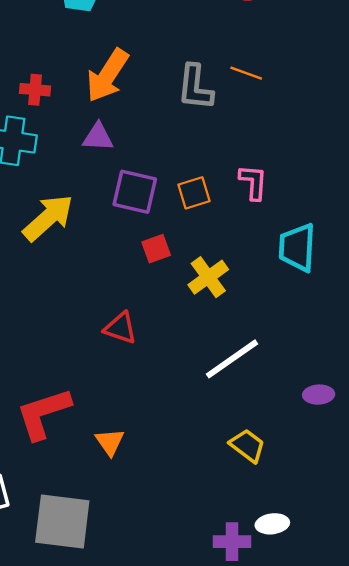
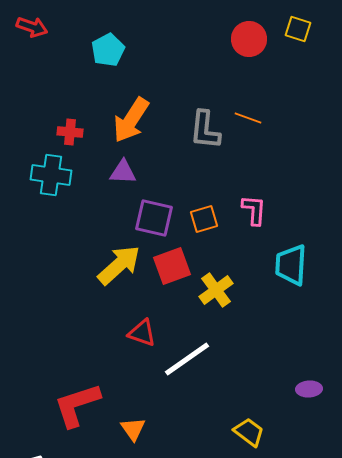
yellow arrow: (48, 218) -> (119, 265), moved
red square: (156, 249) -> (172, 266), size x1.5
white line: (232, 359) -> (187, 359), moved

